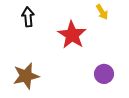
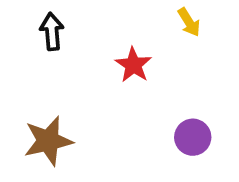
red star: (72, 35) -> (133, 65), size x0.7

